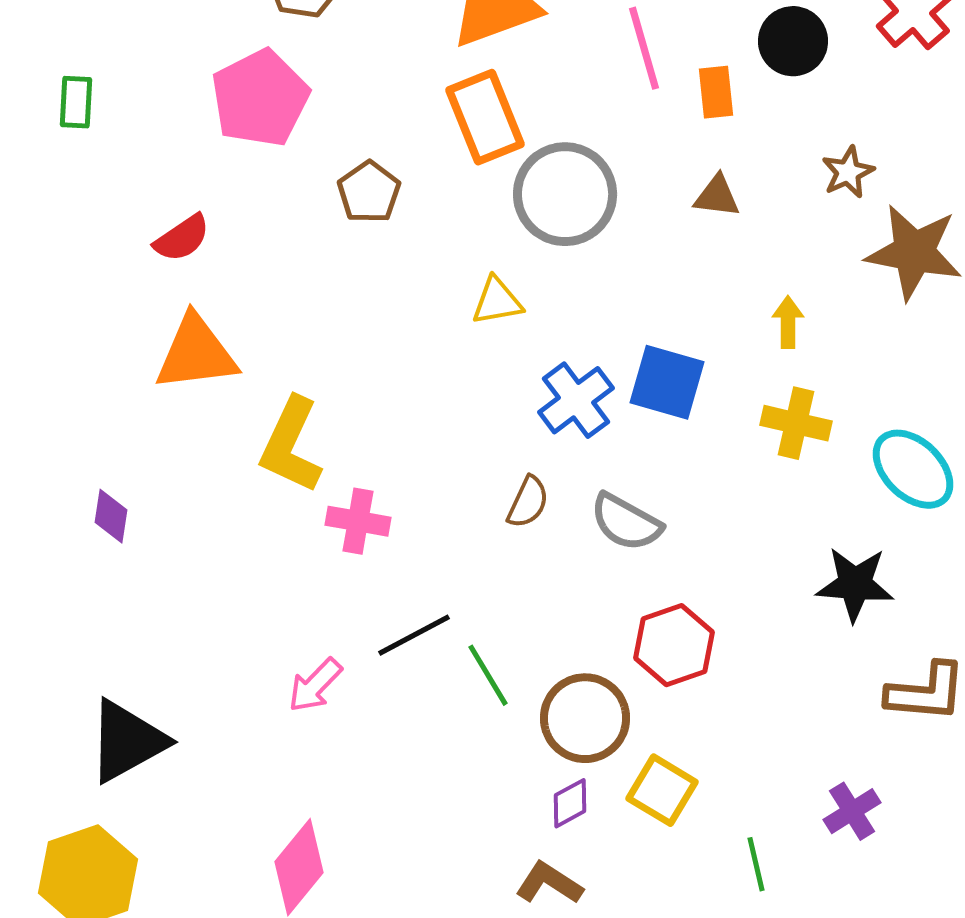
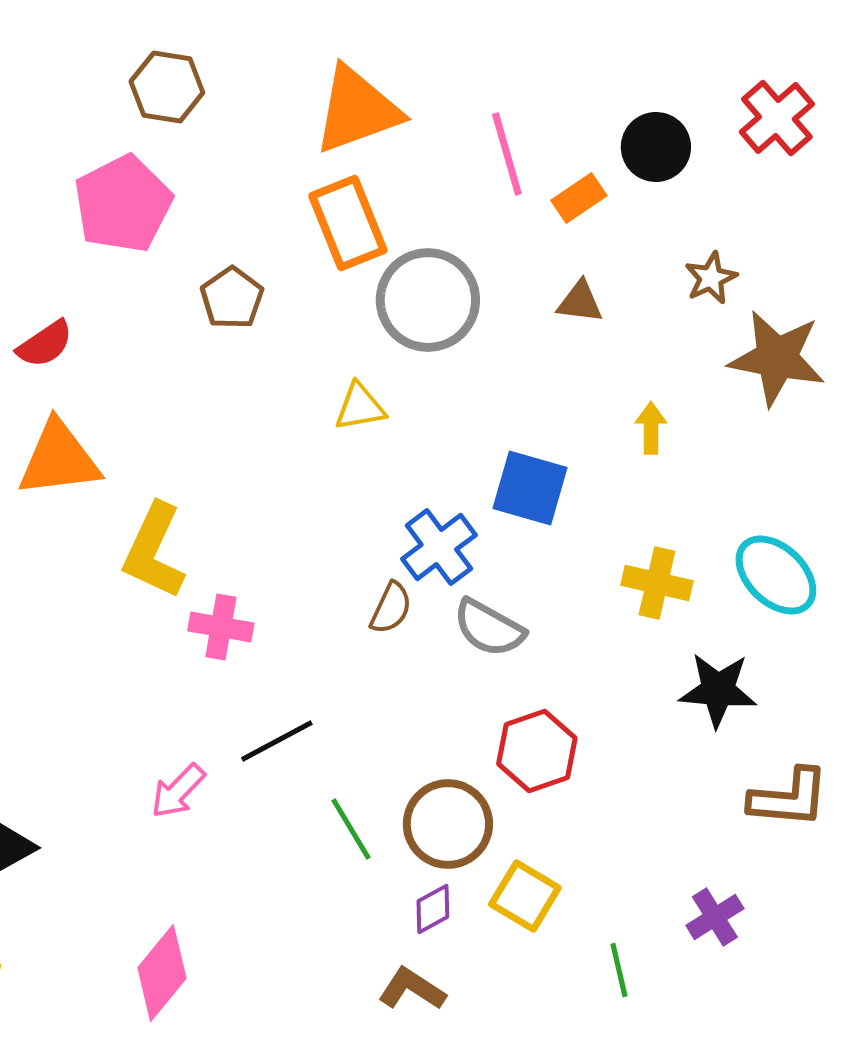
orange rectangle: (716, 92) -> (579, 198), turned 62
blue cross: (576, 400) -> (439, 547), moved
yellow cross: (796, 423) -> (657, 583), moved
green line: (488, 675) -> (351, 829), moved

